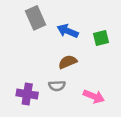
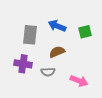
gray rectangle: (36, 18) -> (30, 35), moved, turned 30
purple cross: (27, 94) -> (23, 64), moved

